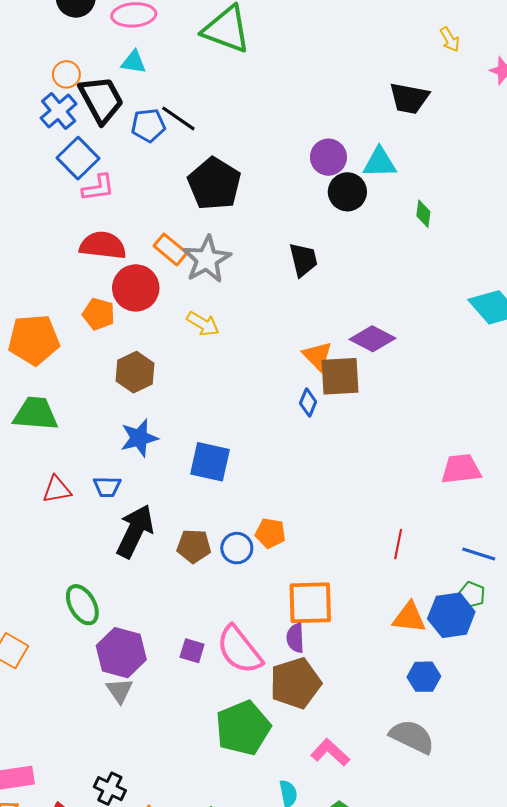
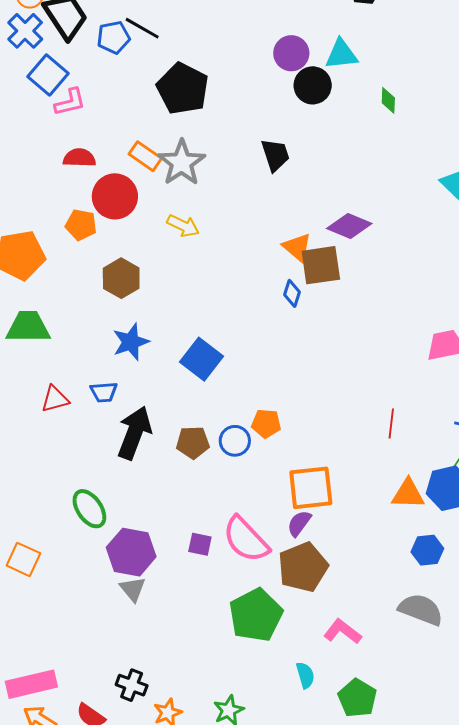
red semicircle: (103, 245) -> (79, 158), size x0.7
blue square: (210, 462) -> (202, 359), turned 30
purple semicircle: (295, 638) -> (299, 523), turned 44

